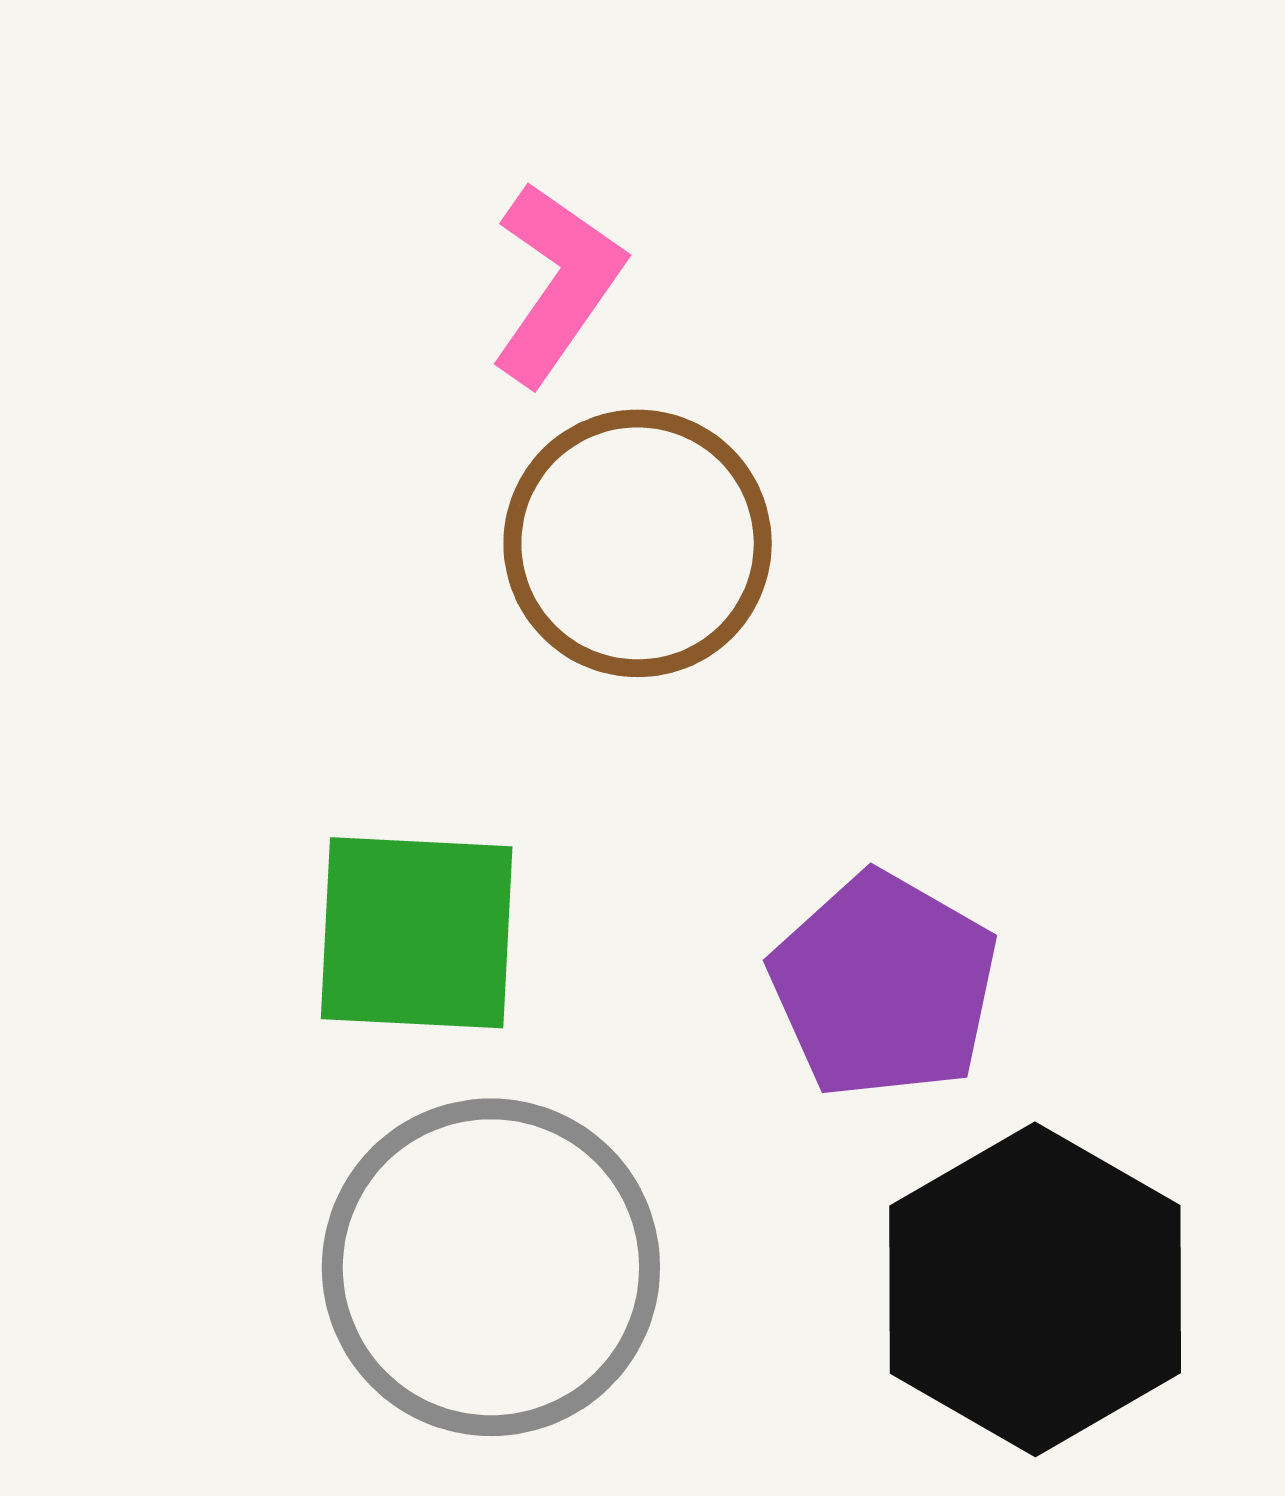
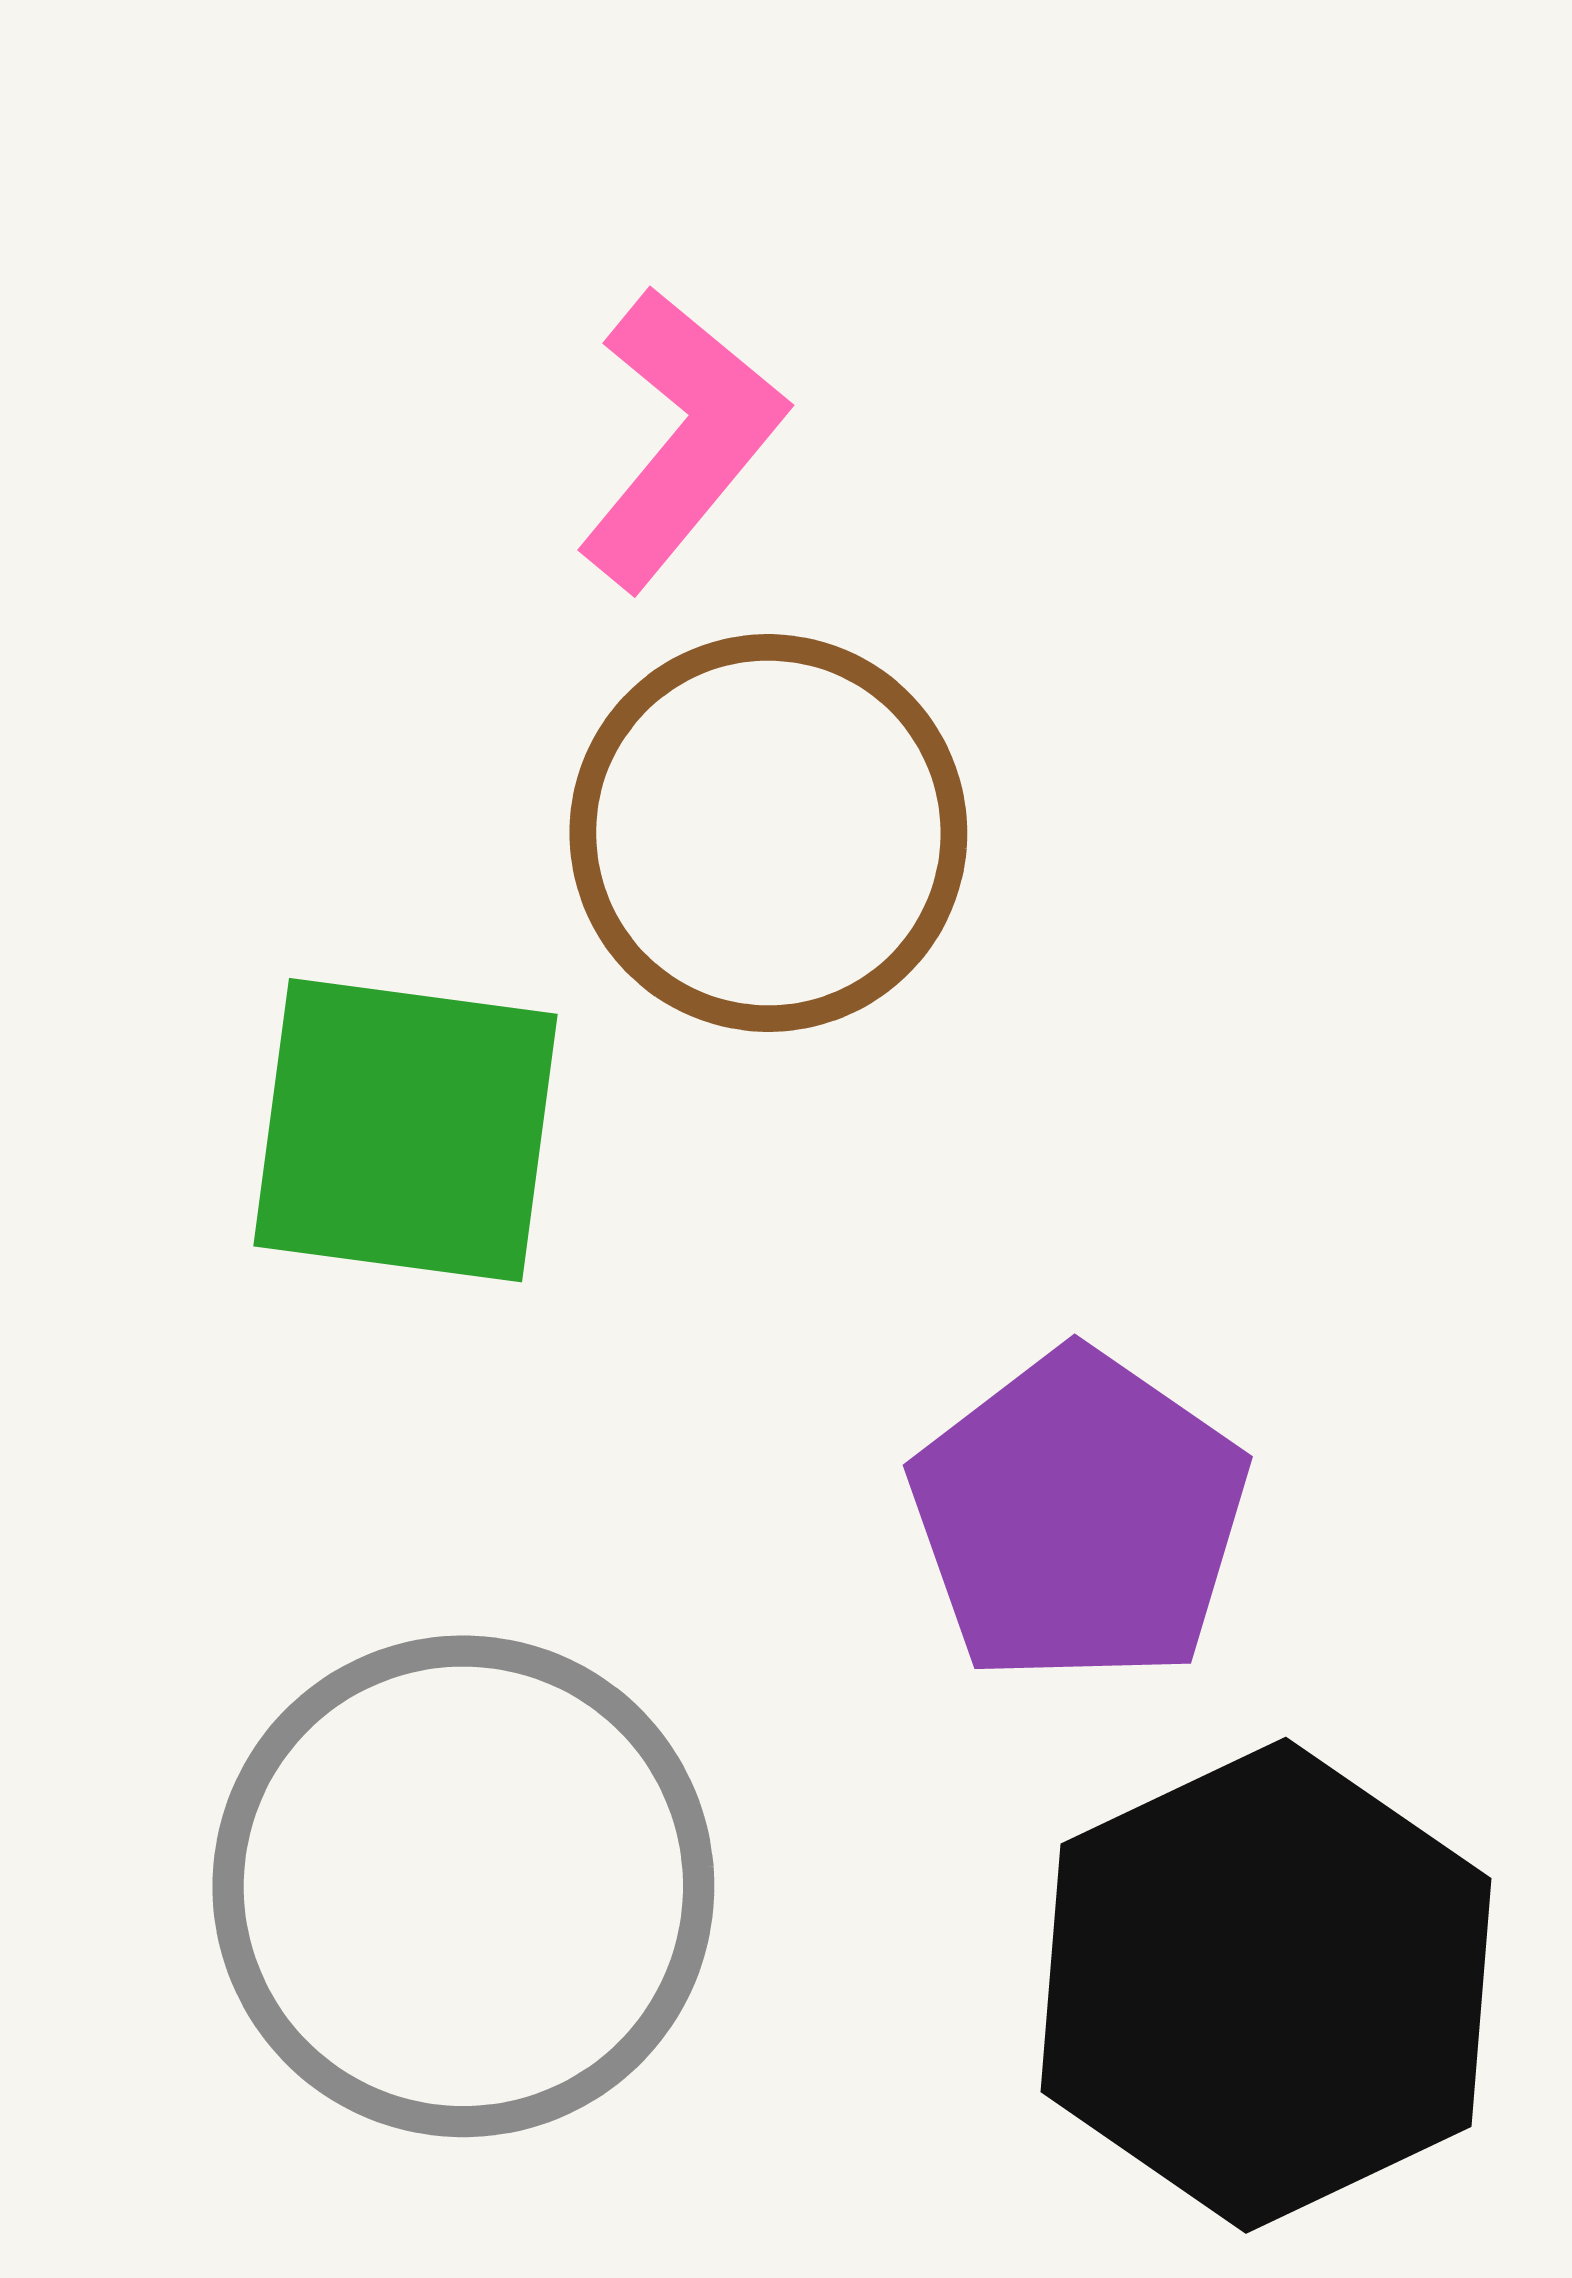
green square: (417, 933) -> (406, 1130), moved

